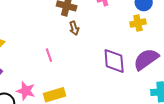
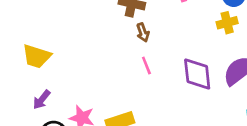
pink line: (49, 55) -> (146, 65), moved

